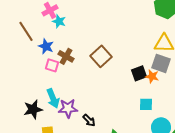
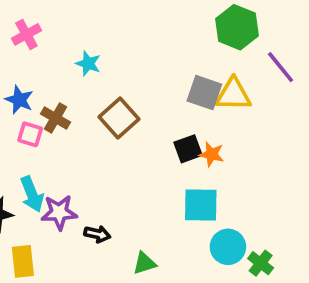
cyan star: (59, 21) -> (88, 64), moved
gray square: (161, 63) -> (204, 93), moved
cyan square: (146, 104) -> (201, 205), size x1.5
black arrow: (89, 120) -> (97, 234), turned -32

